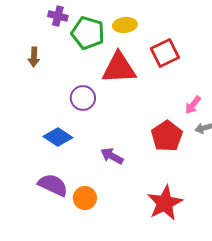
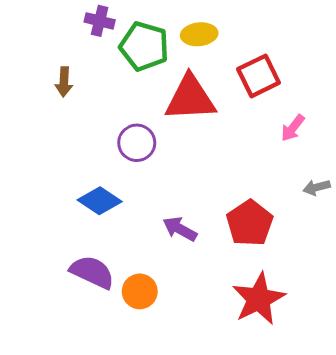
pink arrow: (193, 105) -> (293, 128), moved
red pentagon: (167, 136) -> (250, 223), moved

